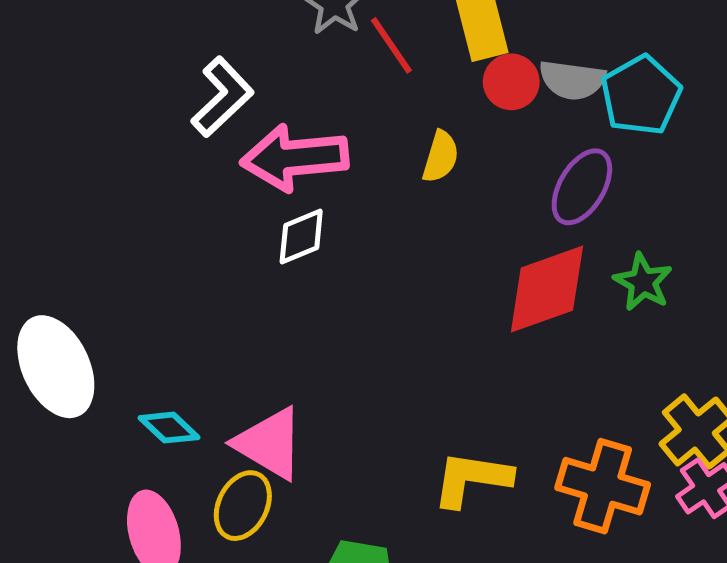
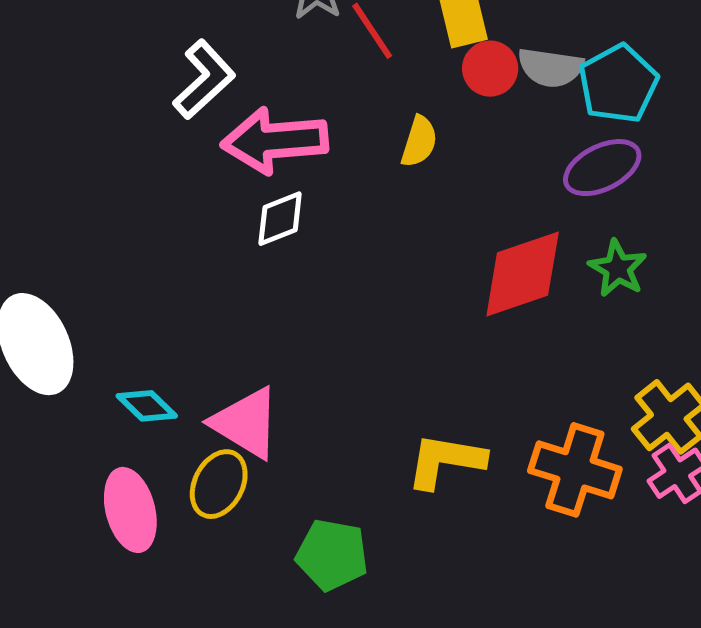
purple ellipse: (582, 187) -> (602, 168), moved, turned 32

